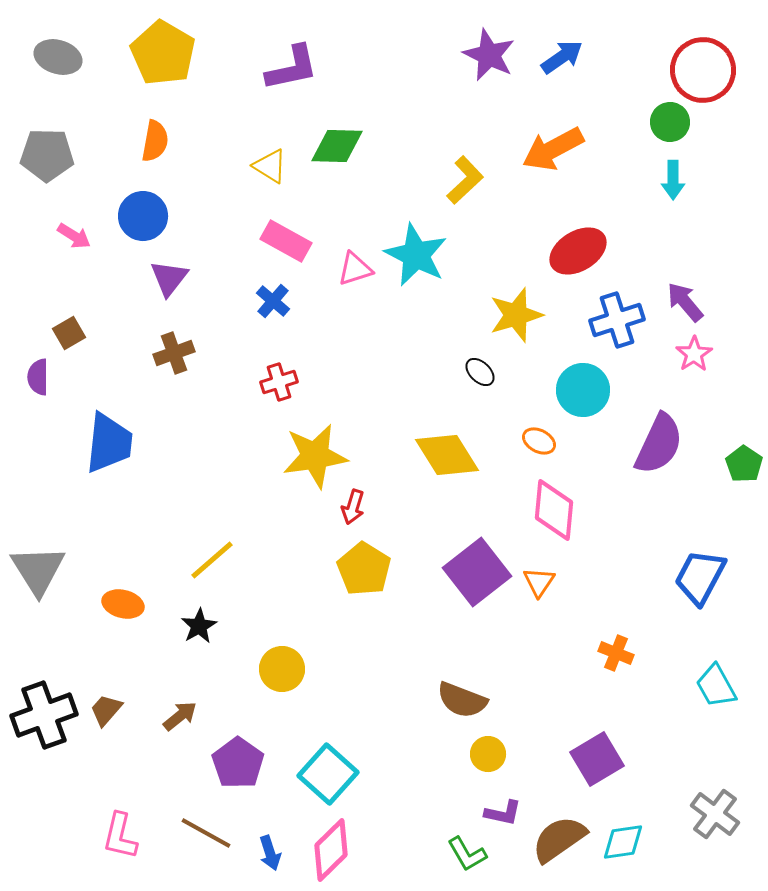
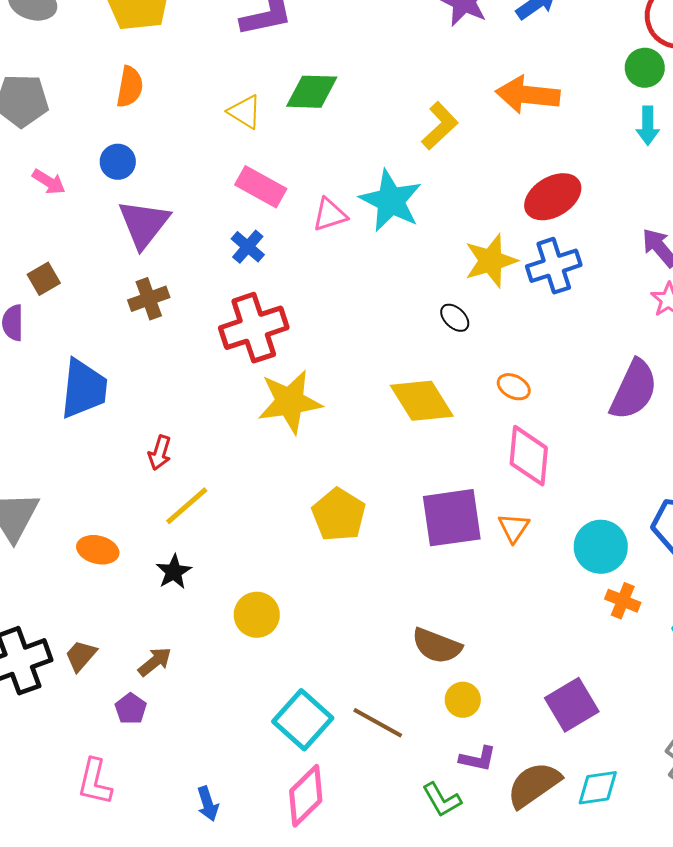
orange arrow: (553, 149) -> (528, 95), turned 34
blue circle: (143, 216) -> (118, 162), size x0.7
purple triangle: (169, 278) -> (144, 224), size x1.4
blue cross: (617, 320) -> (554, 266), moved
red cross: (279, 382) -> (254, 328), size x1.8
cyan circle: (583, 390) -> (601, 547), moved
red arrow: (353, 507) -> (160, 453), moved
purple square: (477, 572) -> (452, 518), turned 30
orange cross: (616, 653) -> (623, 601), moved
purple pentagon: (238, 763) -> (131, 709), moved, size x0.6
brown line: (206, 833) -> (378, 723), moved
blue arrow: (270, 853) -> (208, 804), moved

